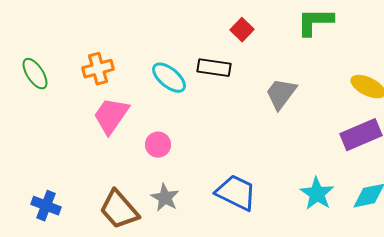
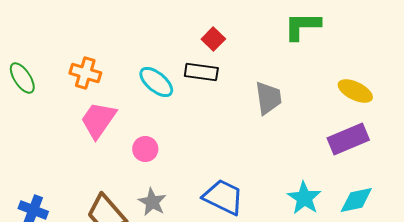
red square: (242, 30) -> (213, 39), moved
orange cross: (98, 69) -> (85, 73), turned 32
gray trapezoid: (281, 94) -> (268, 98), turned 135

